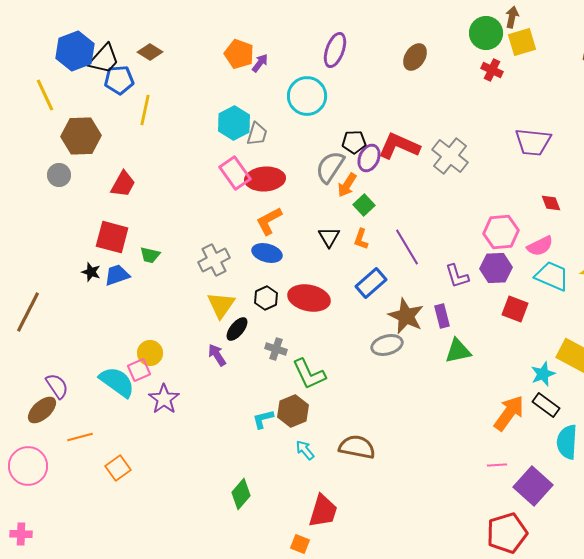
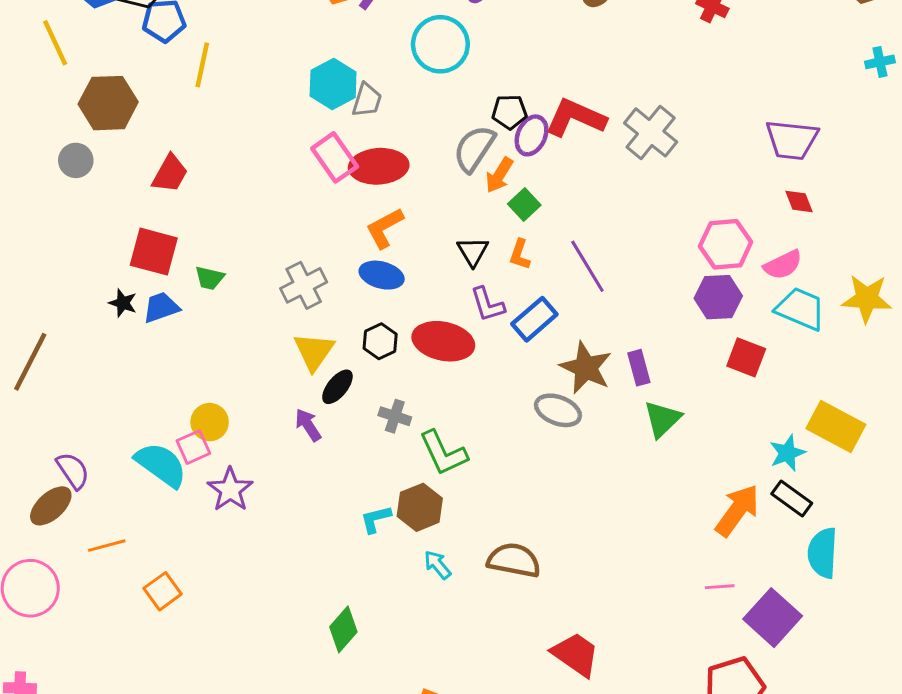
purple trapezoid: (533, 142) -> (792, 140), moved
purple L-shape: (457, 276) -> (487, 304), moved
gray ellipse: (387, 345) -> (558, 410), turned 36
green triangle: (458, 351) -> (662, 419), turned -32
red trapezoid: (323, 511) -> (576, 654), moved, turned -72

